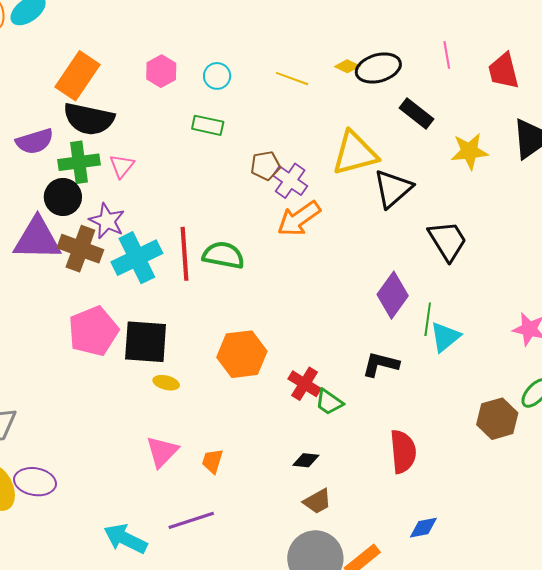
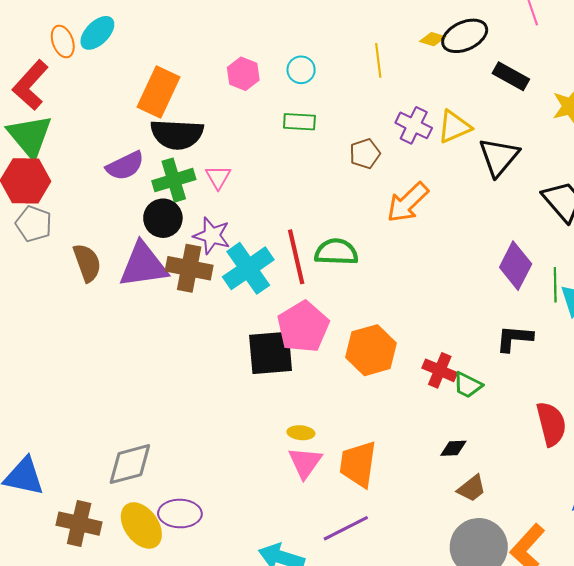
yellow line: (292, 79) -> (378, 60), turned 72
yellow triangle: (355, 153) -> (454, 127), size x0.7
purple cross: (290, 181) -> (414, 125), moved
pink pentagon: (93, 331) -> (303, 327), moved
yellow ellipse: (166, 383) -> (301, 433), moved
orange trapezoid: (212, 461) -> (358, 464), size x1.8

